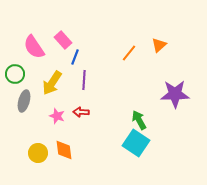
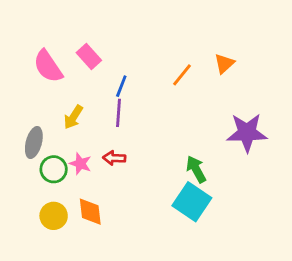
blue line: (75, 57) -> (121, 86), moved
green circle: (15, 74) -> (54, 169), moved
yellow arrow: (52, 83) -> (73, 117), size x0.7

